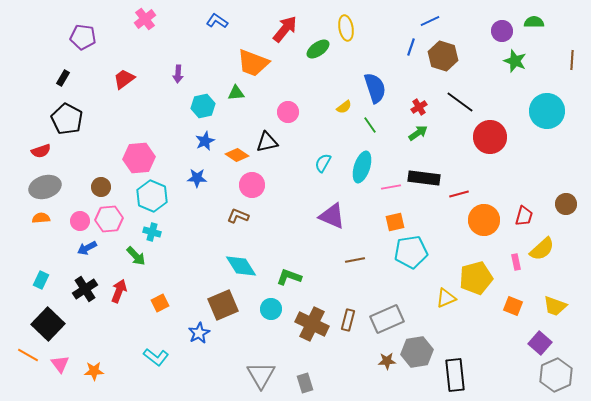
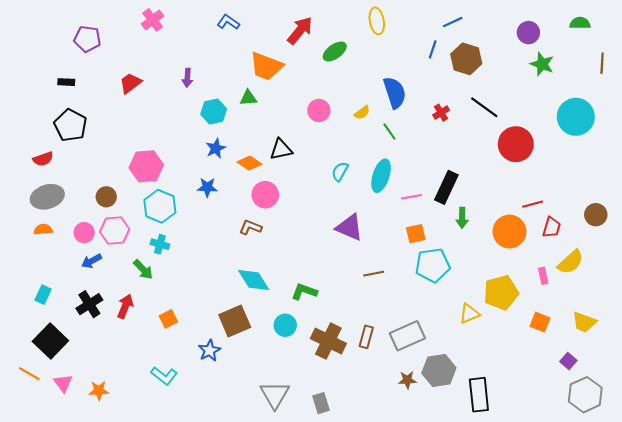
green semicircle: (534, 22) -> (580, 23), moved
yellow ellipse: (346, 28) -> (377, 21), moved
black rectangle: (63, 78) -> (66, 82), turned 63
pink circle: (288, 112) -> (319, 110), moved
green arrow: (418, 133) -> (462, 218), moved, turned 126
black rectangle: (424, 178) -> (446, 187), turned -72
red line: (459, 194) -> (533, 204), moved
purple square: (540, 343) -> (568, 361), size x0.7

